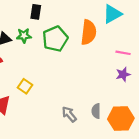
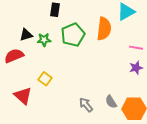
green star: (24, 36) -> (44, 40), moved
gray semicircle: (96, 111) -> (111, 102), turned -32

